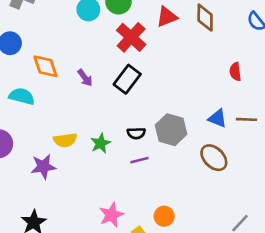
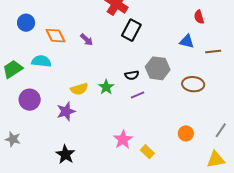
black rectangle: (127, 79) -> (131, 30), moved
blue triangle: (217, 118) -> (187, 41), moved
brown ellipse: (214, 158) -> (193, 84), turned -30
orange circle: (164, 216) -> (186, 133), moved

